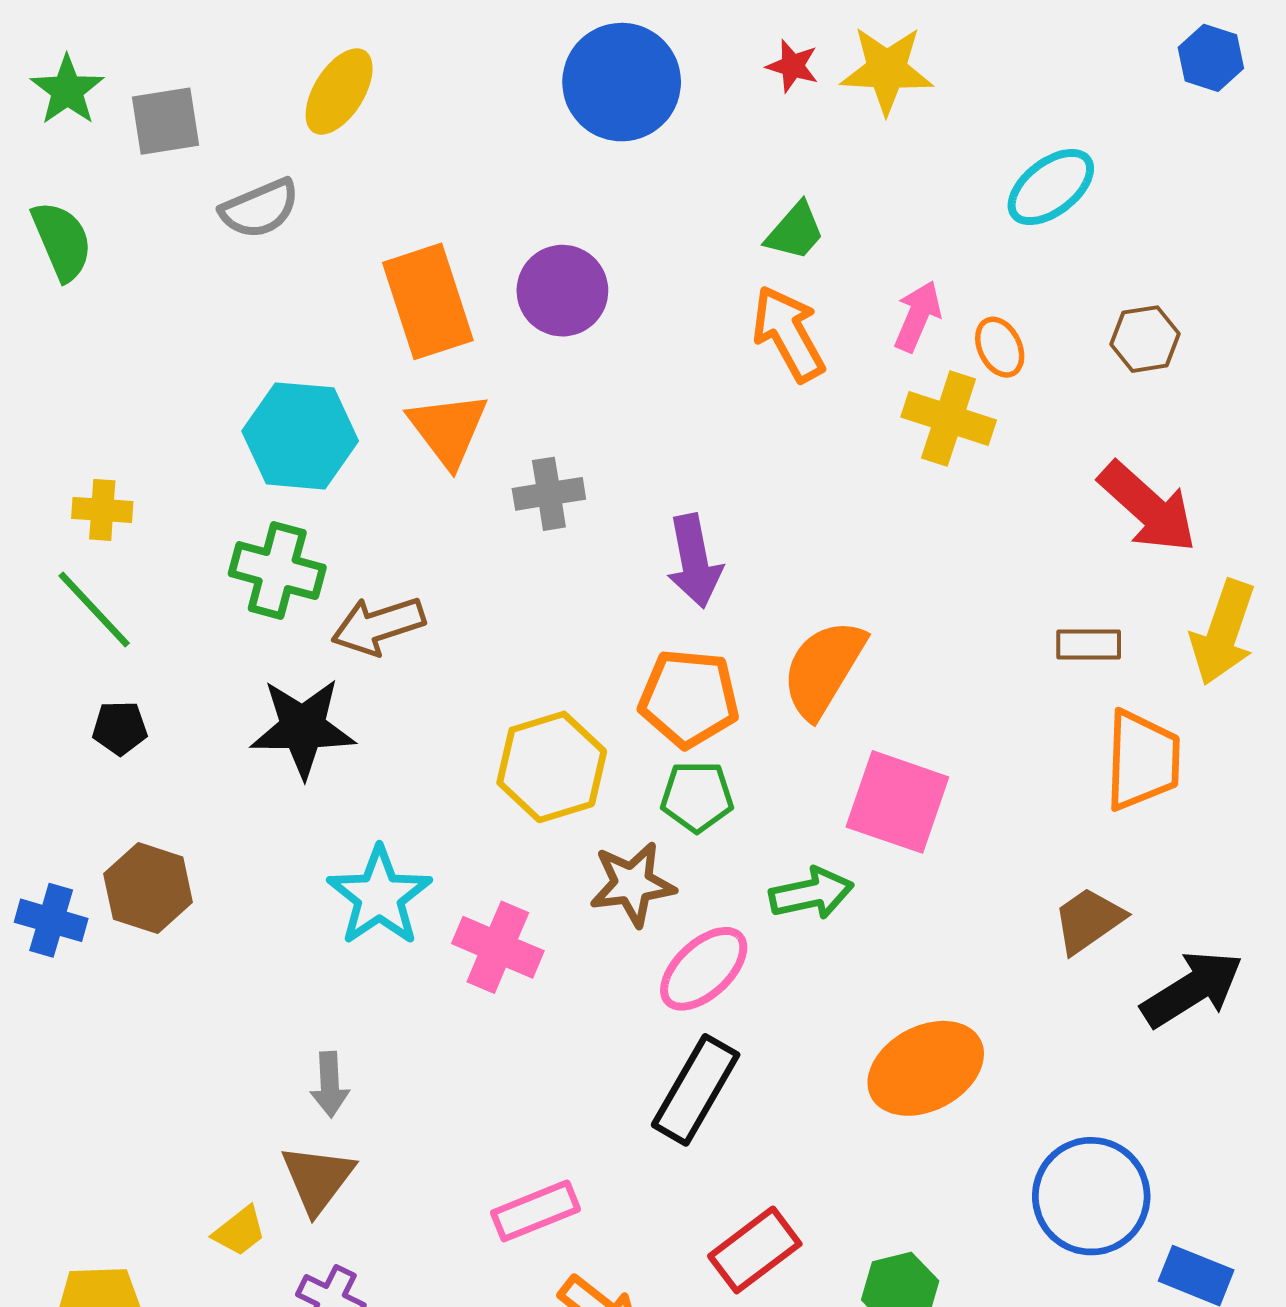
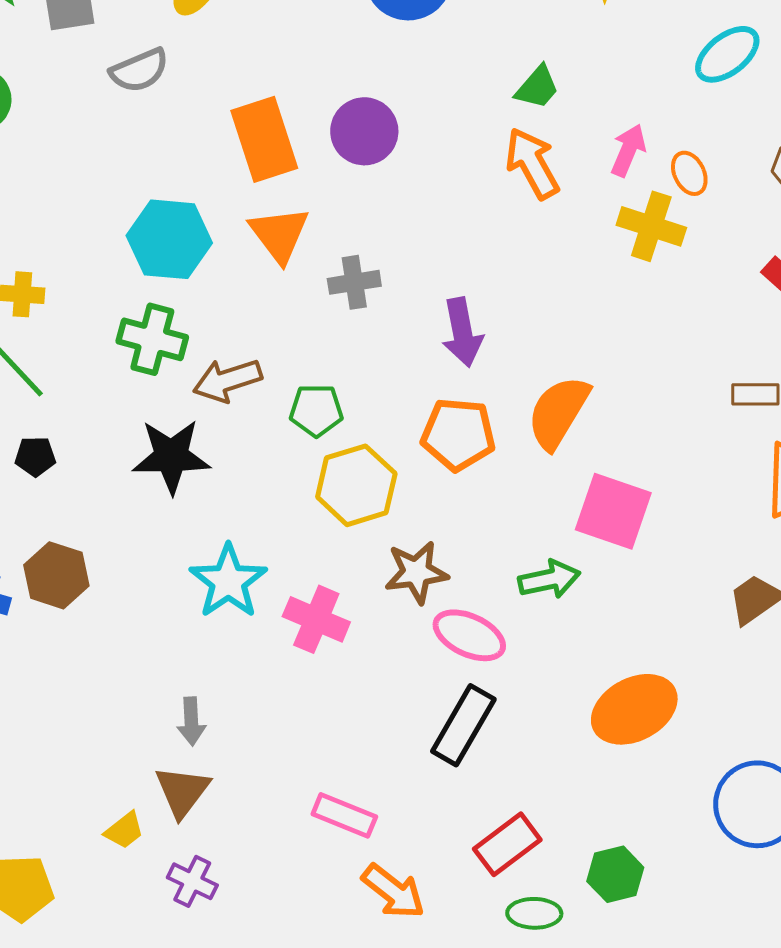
green pentagon: (697, 797) -> (316, 410), moved
pink ellipse: (704, 969) -> (469, 635), turned 68
pink rectangle: (536, 1211) -> (344, 815), turned 44

